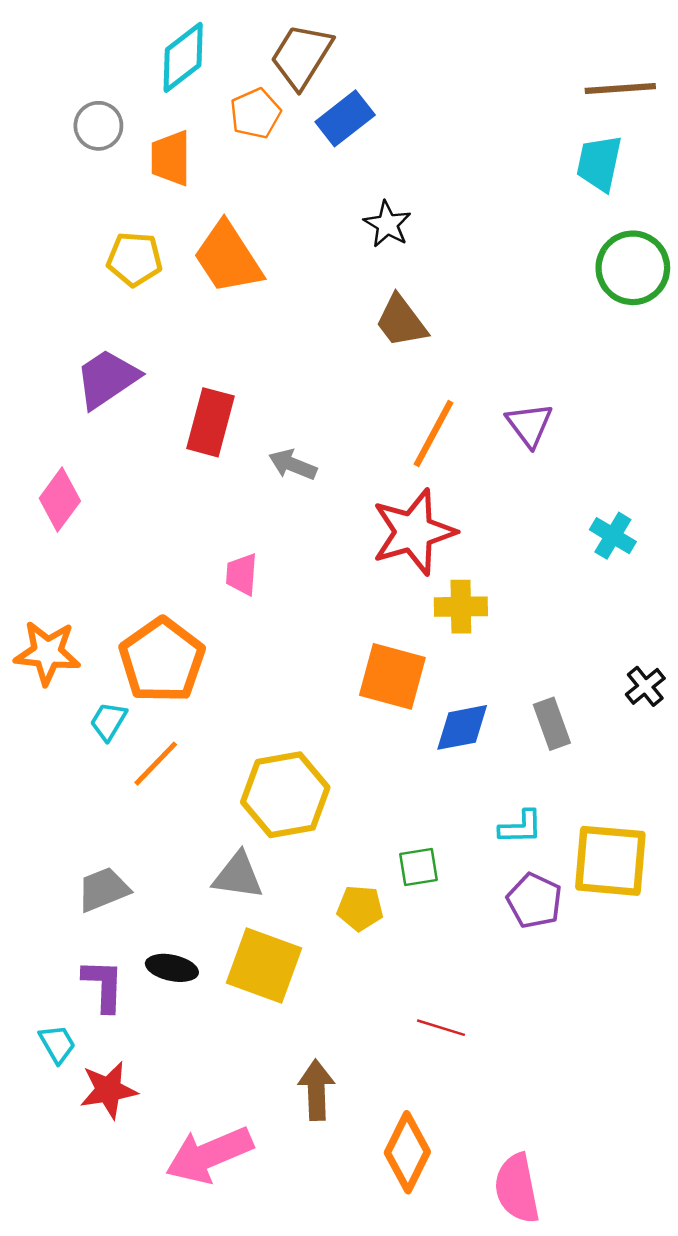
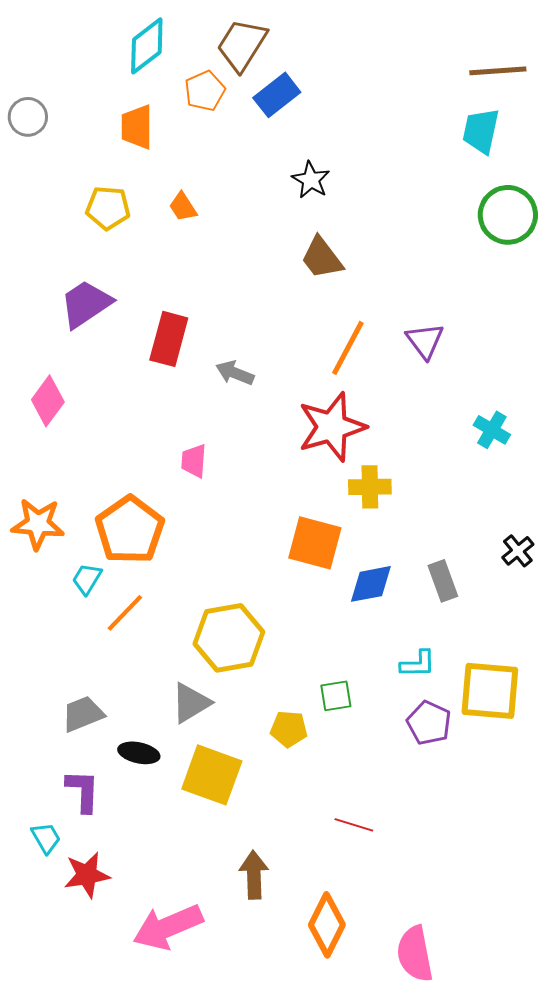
gray circle: (98, 126) -> (28, 117), moved
orange trapezoid: (228, 258) -> (183, 207), size x0.5
gray triangle: (238, 876) -> (191, 703), turned -39
black ellipse: (172, 968) -> (139, 753), moved

